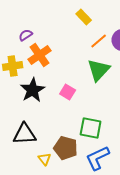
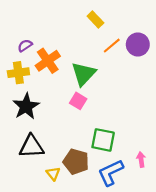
purple semicircle: (26, 35) -> (25, 46), moved
green triangle: (99, 70) -> (84, 74), moved
black star: (33, 90) -> (26, 106), moved

